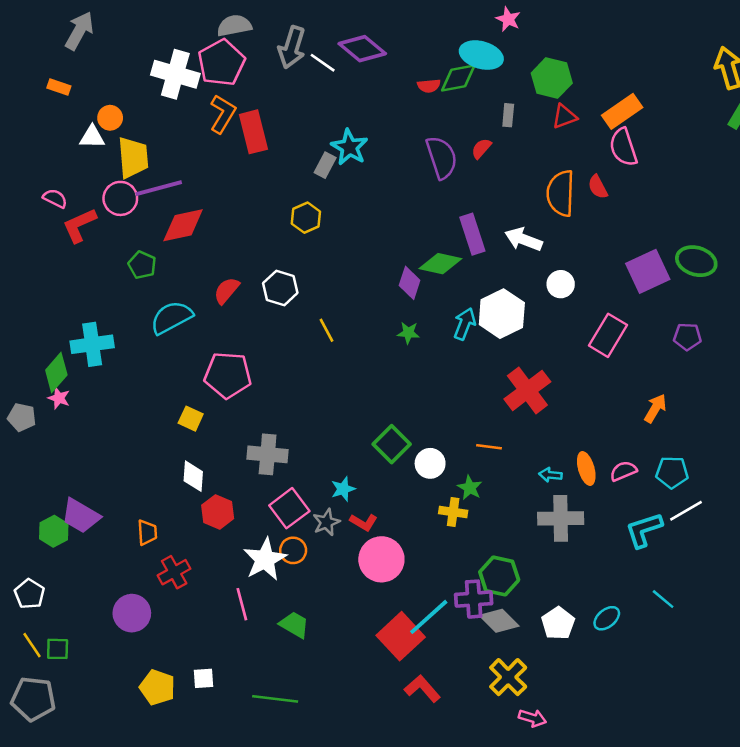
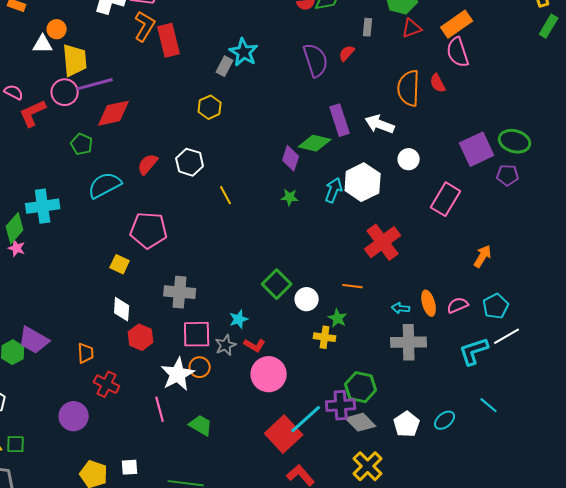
purple pentagon: (687, 337) -> (508, 175), moved
cyan pentagon: (672, 472) -> (496, 306), turned -30
pink square: (289, 508) -> (197, 334), turned 36
red cross: (174, 572) -> (107, 384), turned -35

